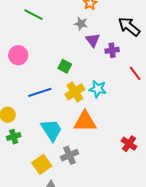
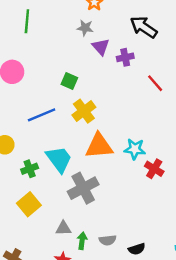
green line: (34, 15) -> (27, 21), turned 72
cyan star: (98, 89) -> (135, 149), moved
green cross: (14, 137) -> (30, 169), moved
gray cross: (69, 155) -> (83, 188), size x1.4
yellow square: (42, 164) -> (29, 204), moved

